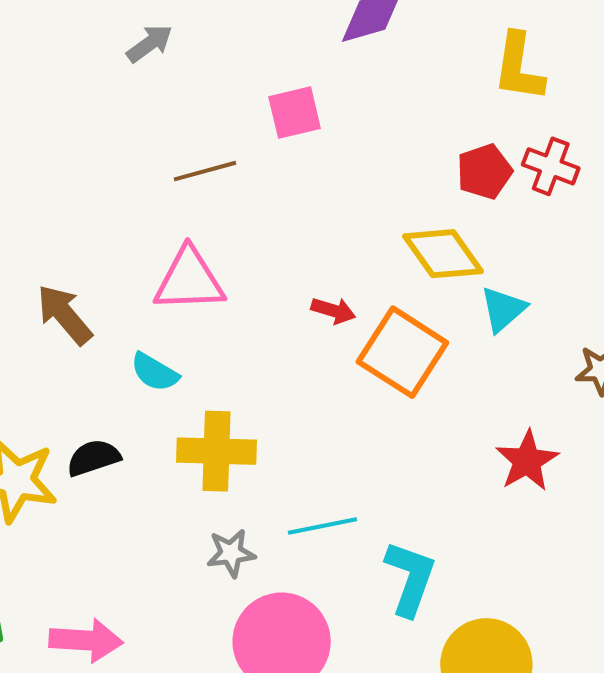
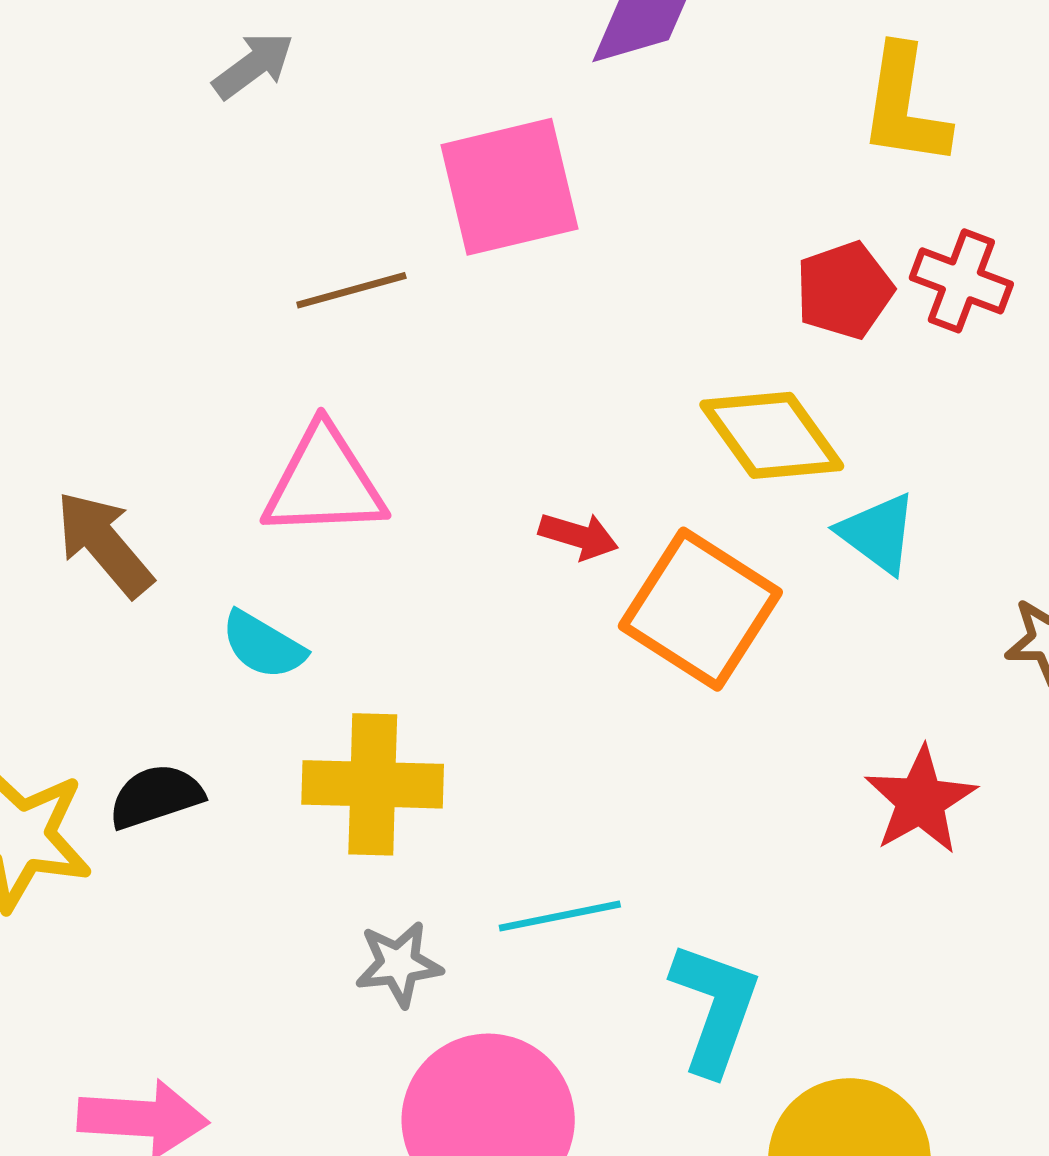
pink square: (295, 113) -> (509, 187), size x1.5
cyan triangle: (503, 309) -> (878, 533), turned -42

